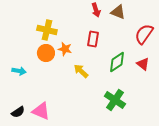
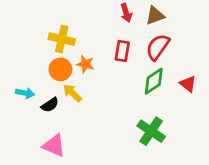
brown triangle: (118, 12) -> (155, 15), turned -42
red semicircle: (144, 34) -> (158, 47), moved
yellow arrow: (81, 71) -> (72, 93), moved
black semicircle: (18, 112) -> (50, 105), moved

